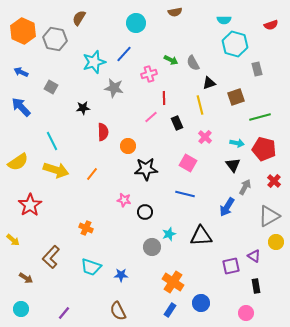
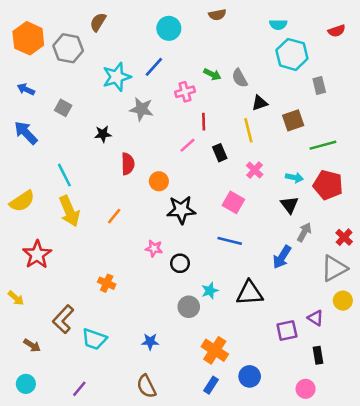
yellow arrow: (56, 170) -> (69, 211), turned 50
red cross: (274, 181) -> (344, 237), moved
cyan trapezoid: (91, 267) -> (94, 339), moved

